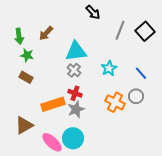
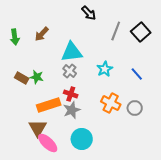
green star: (27, 55) -> (37, 77), moved
gray circle: (136, 96) -> (135, 108), moved
brown triangle: (24, 125) -> (38, 128), moved, turned -30
cyan circle: (73, 138) -> (82, 139), moved

